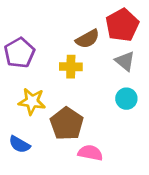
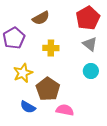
brown semicircle: (88, 39) -> (41, 18), moved
yellow star: (32, 101) -> (23, 73), turned -30
blue semicircle: (19, 144) -> (28, 107), moved

